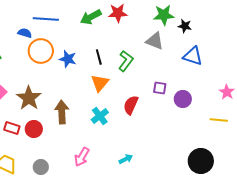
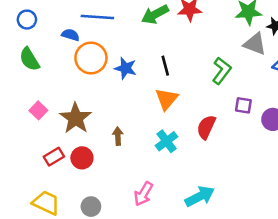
gray triangle: (155, 41) -> (255, 44), moved
green L-shape: (126, 61) -> (222, 71), moved
brown arrow: (62, 112) -> (118, 136), size x0.6
red rectangle: (12, 128) -> (54, 157), turned -49
cyan arrow: (126, 159) -> (200, 196), size x1.6

